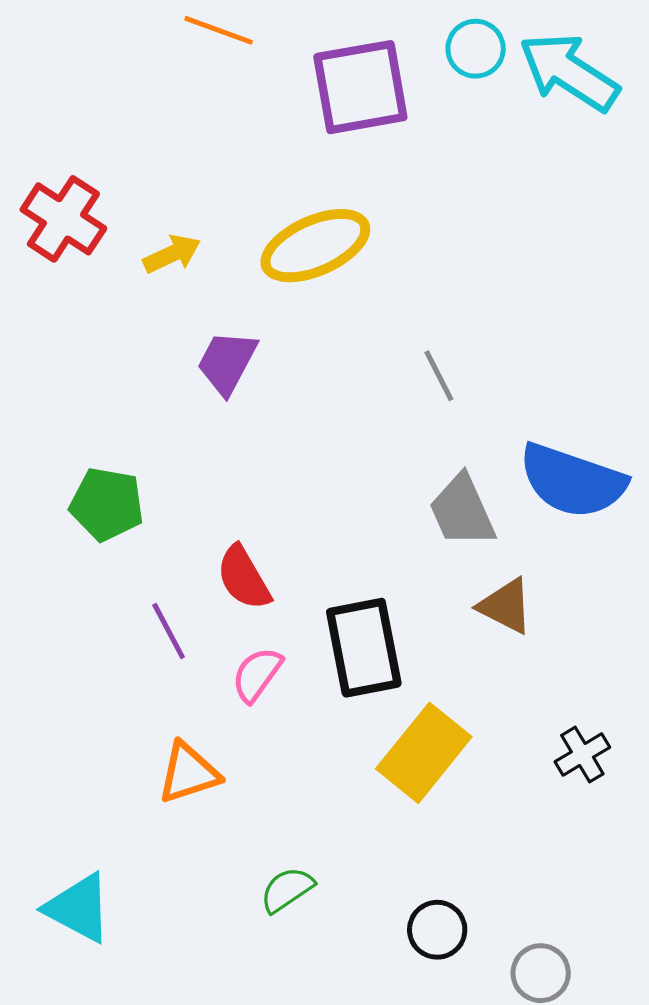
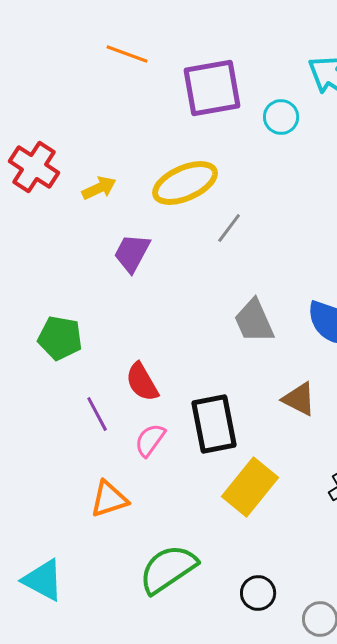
cyan circle: (476, 49) -> (281, 117), moved
gray line: (439, 376) -> (229, 228), moved, turned 64
gray trapezoid: (462, 511) -> (254, 321), moved
green semicircle: (287, 890) -> (168, 569), size x1.8

